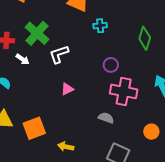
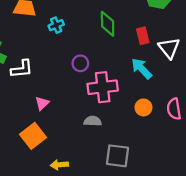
white L-shape: (59, 54) -> (22, 69), turned -150
orange square: (34, 128) -> (33, 136), moved
orange circle: (151, 132) -> (143, 107), moved

